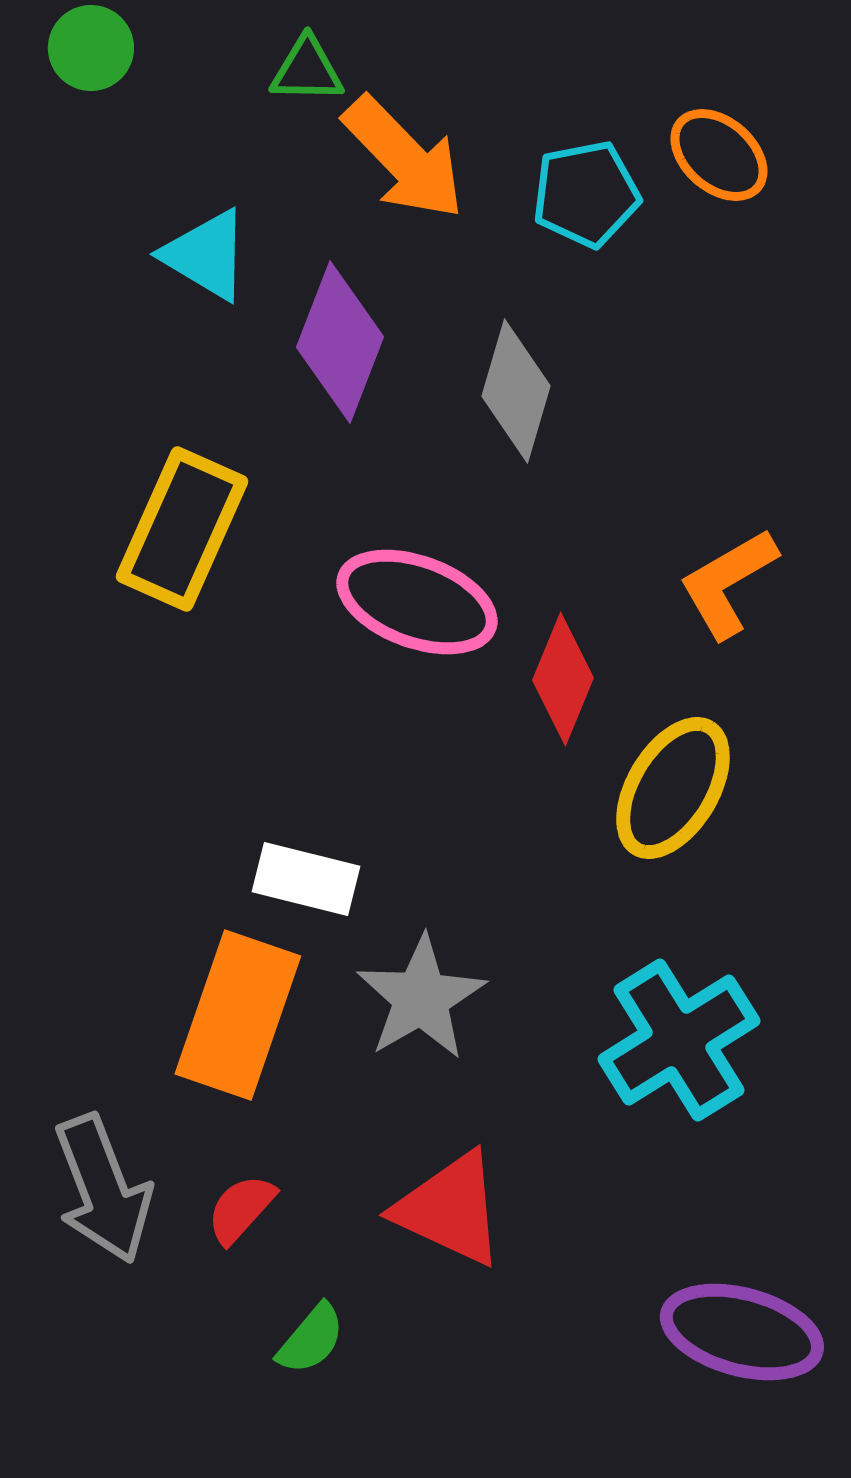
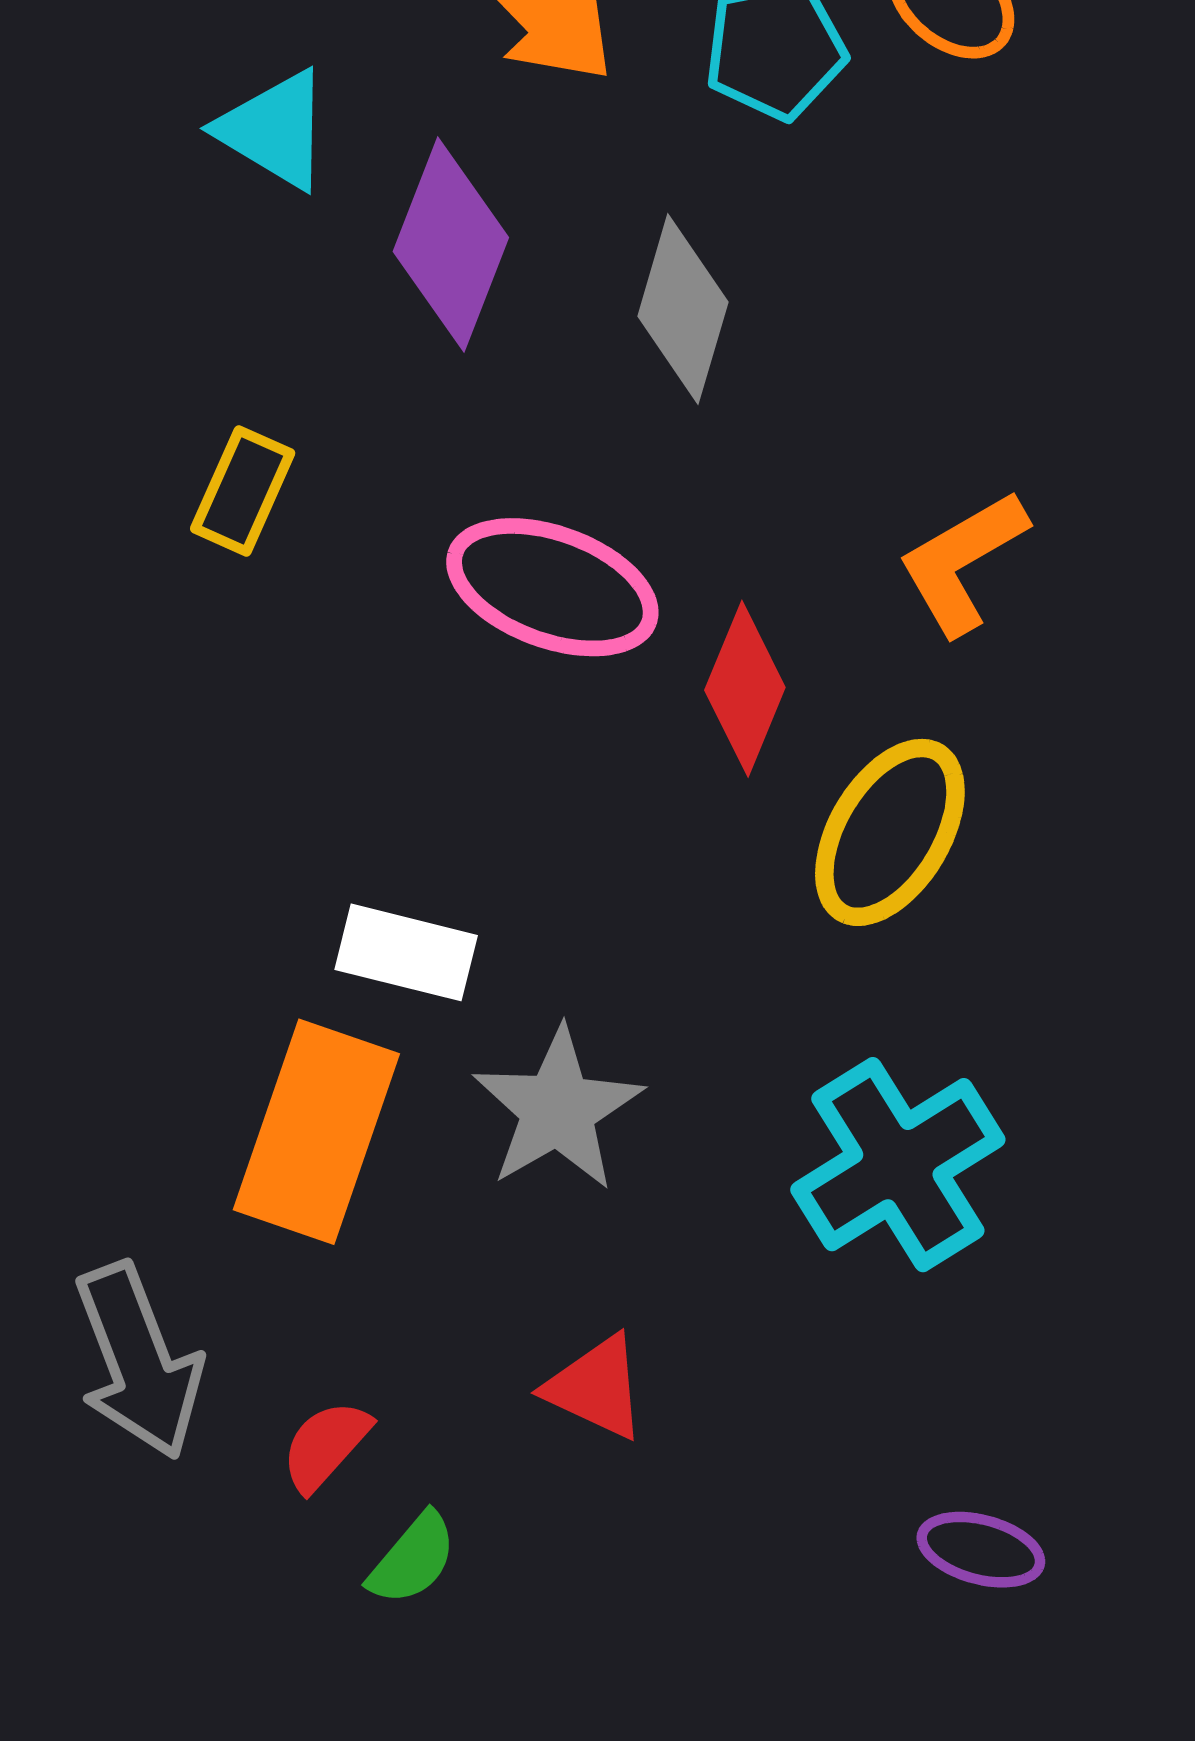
yellow rectangle: (182, 529) -> (243, 491), size x0.6
red semicircle: (241, 1209) -> (326, 1445), moved
red triangle: (450, 1209) -> (596, 1387), size x0.7
purple ellipse: (742, 1332) -> (981, 1550), size x0.6

